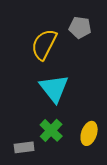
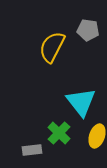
cyan triangle: (54, 88) -> (81, 102), moved

